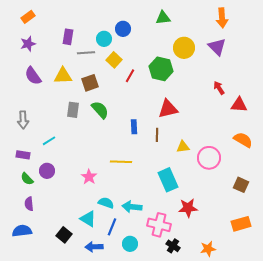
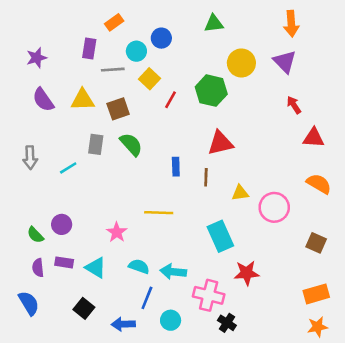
orange rectangle: (28, 17) -> (114, 22), moved
red arrow: (219, 88) -> (294, 105), moved
cyan line: (49, 141) -> (68, 168), moved
purple rectangle: (23, 155) -> (64, 262), moved
cyan triangle: (88, 219) -> (96, 268), moved
blue semicircle: (22, 231) -> (29, 303), turned 66
orange star: (208, 249) -> (318, 327), moved

